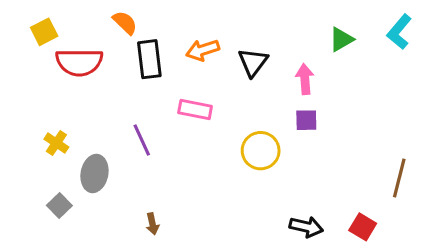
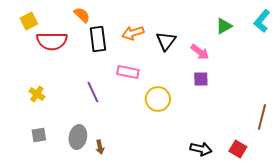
pink arrow: (305, 79) -> (200, 52), turned 132
yellow circle: (261, 151) -> (158, 99), moved
gray ellipse: (94, 174) -> (78, 137), moved
gray square: (59, 206) -> (39, 135), turned 35

